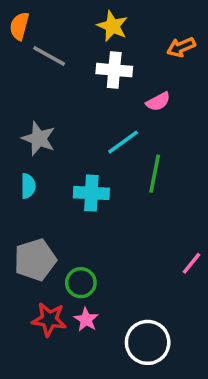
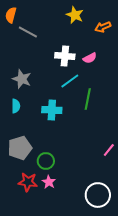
yellow star: (112, 26) -> (75, 15), moved
white cross: (114, 70) -> (65, 56), moved
white circle: (148, 342) -> (98, 195), moved

